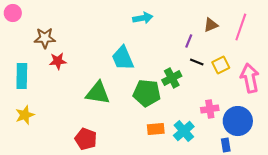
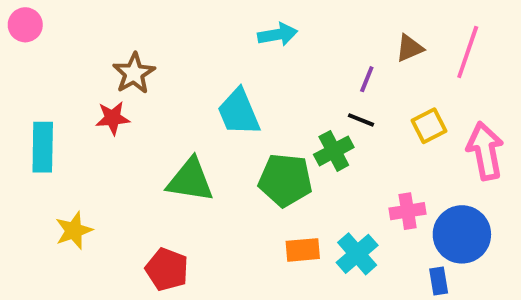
brown star: (45, 38) -> (134, 73), moved, turned -30
black line: (197, 62) -> (361, 120), moved
yellow star: (25, 115) -> (74, 231), moved

